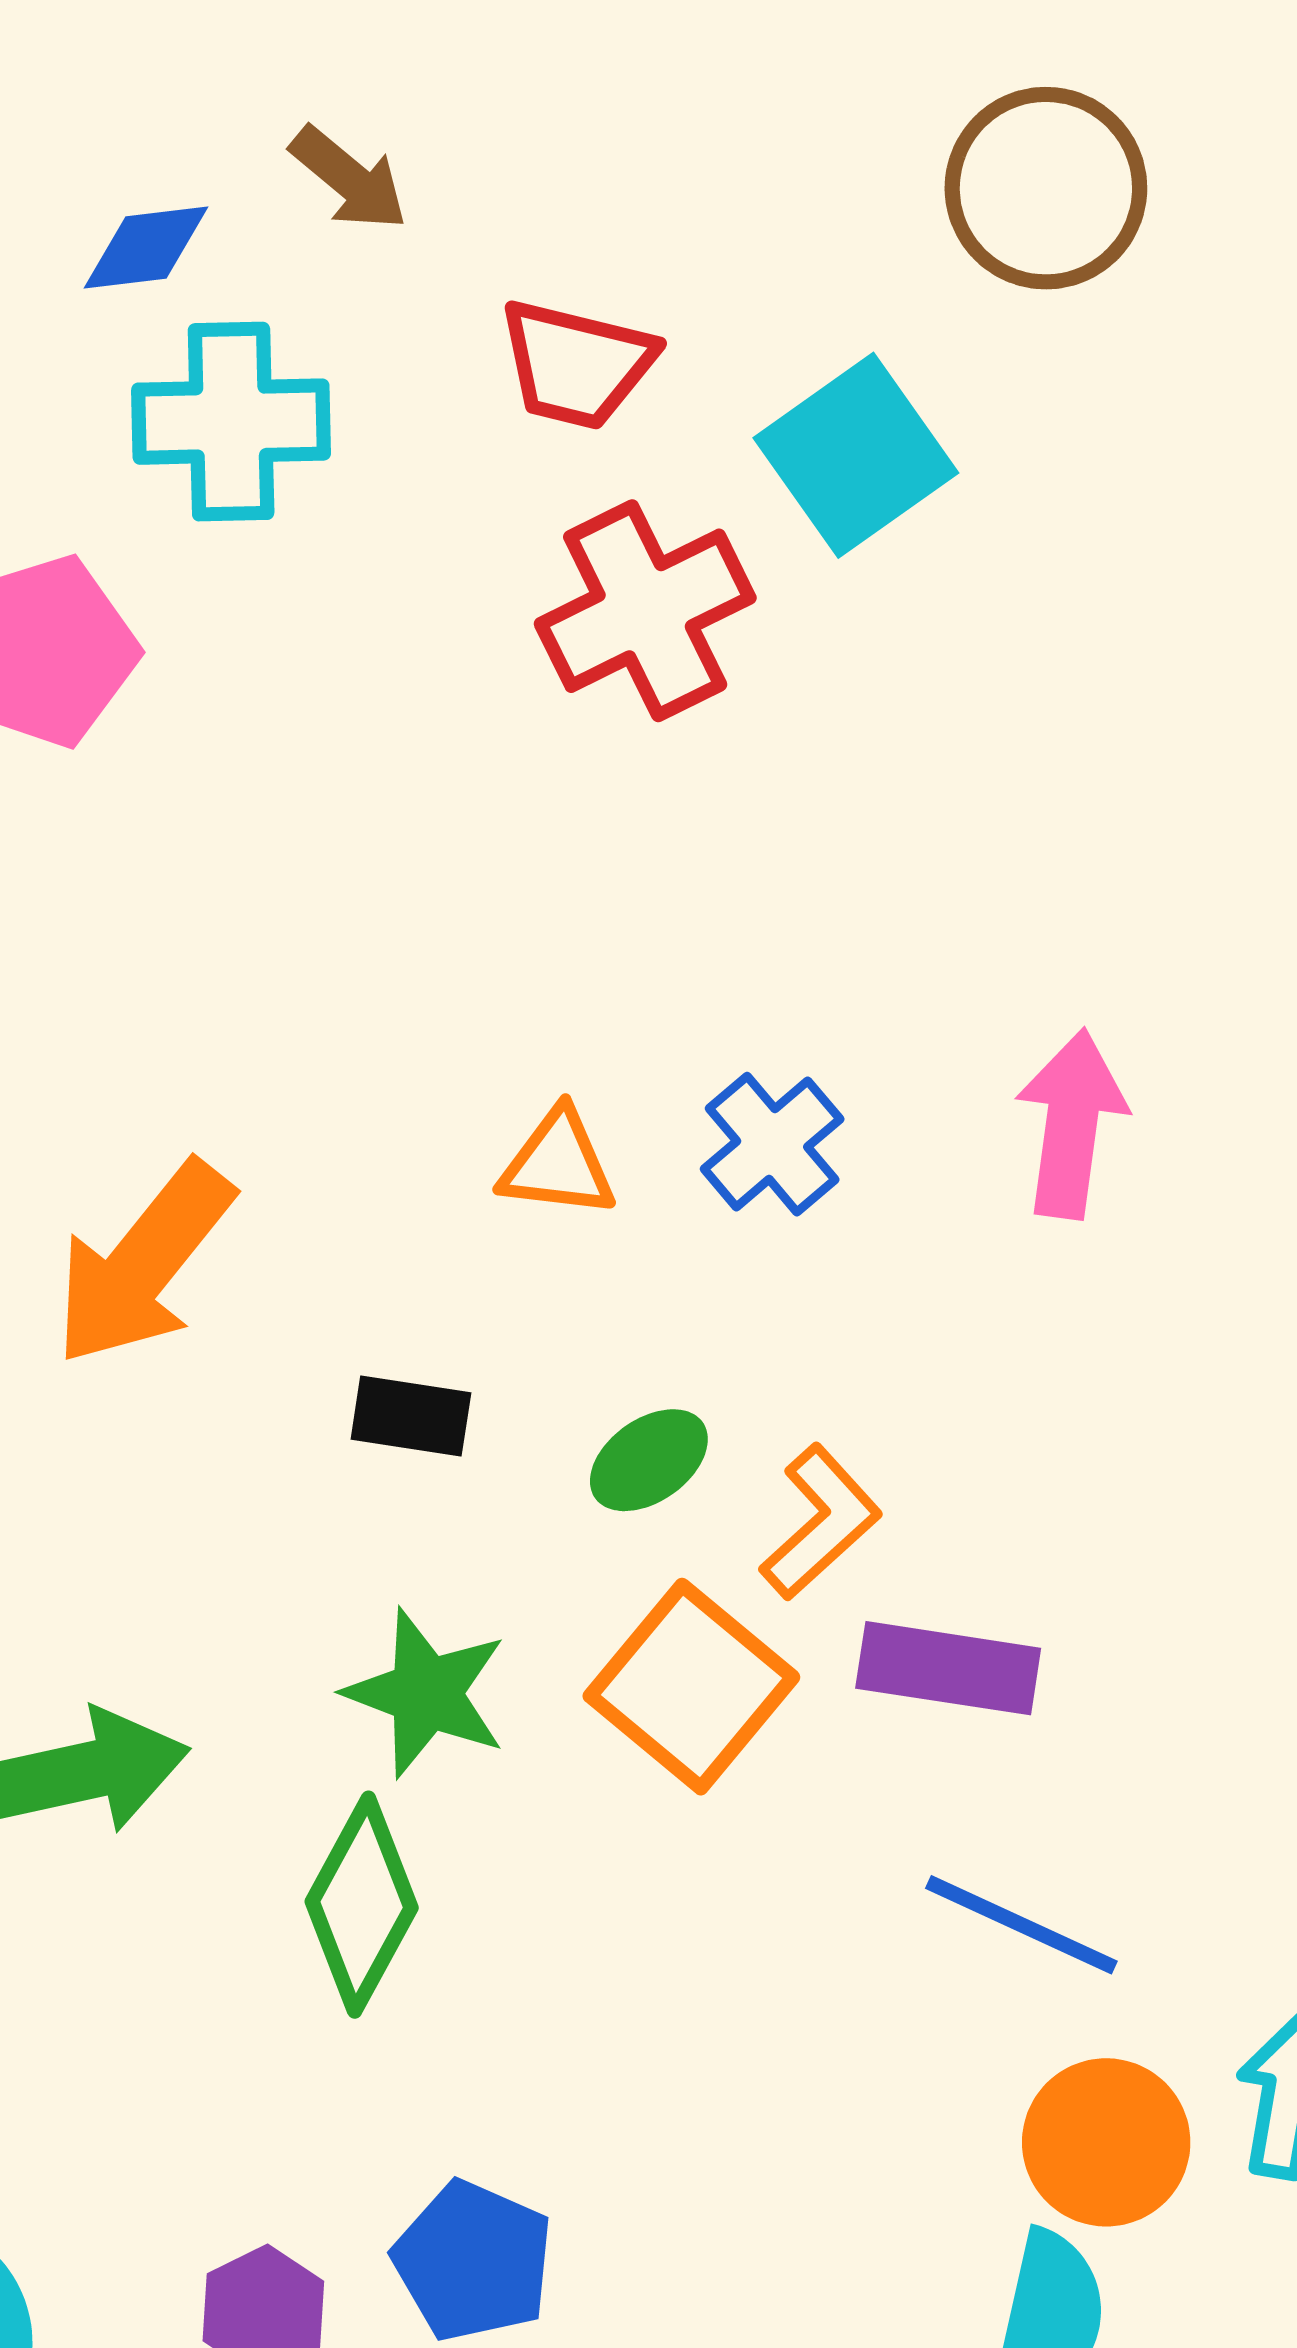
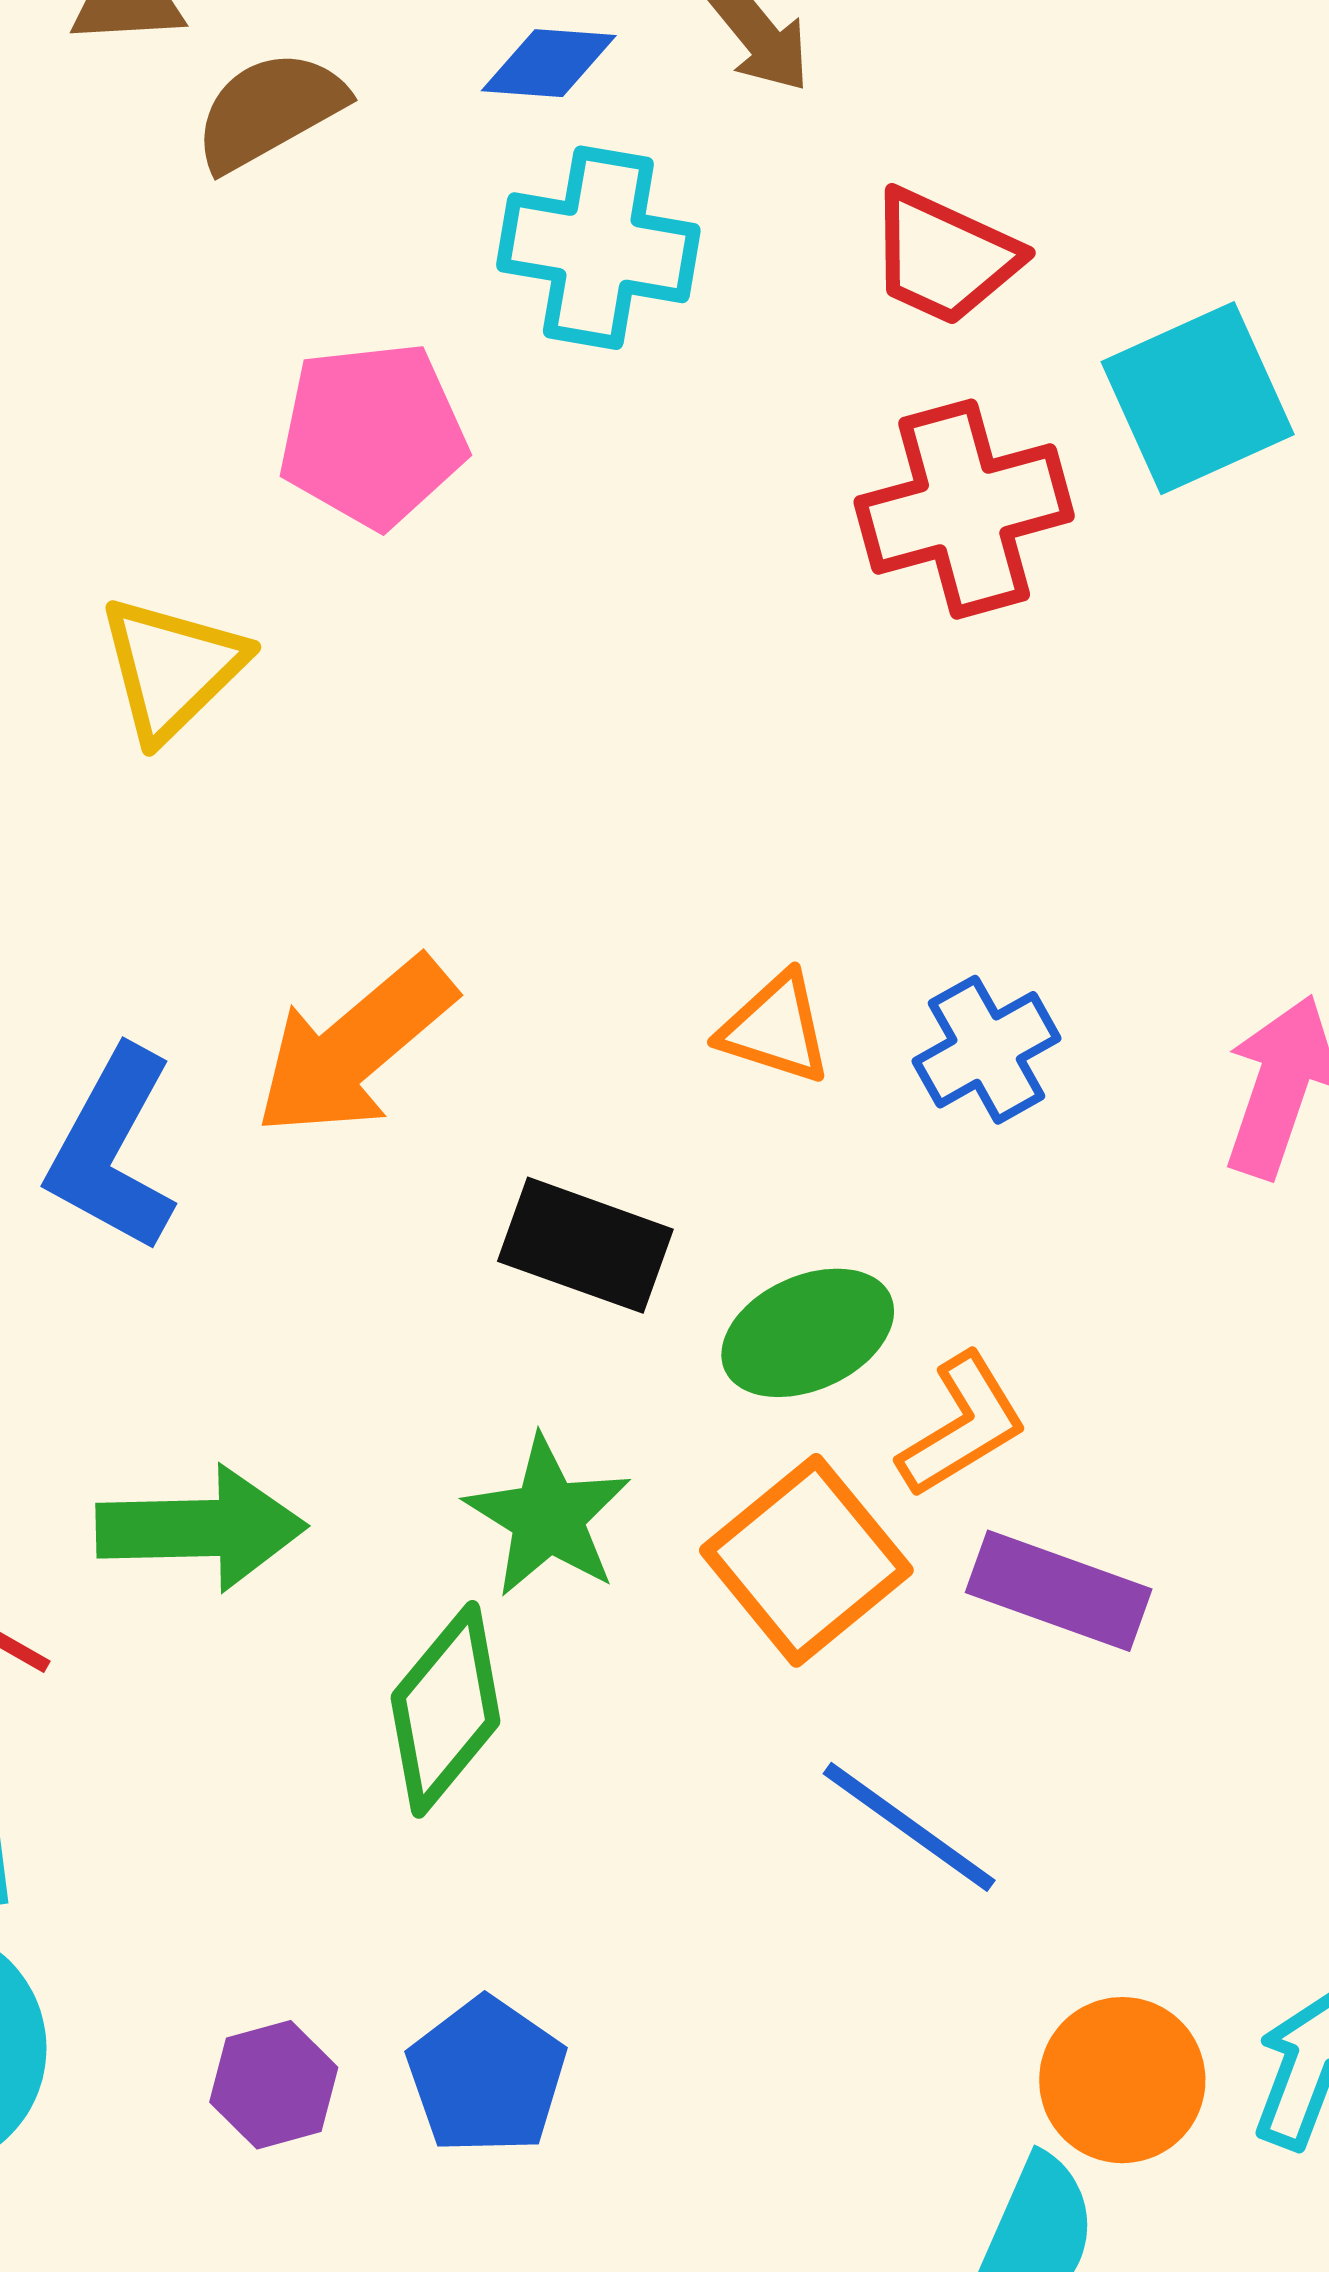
black rectangle: (411, 1416) -> (585, 1245), size x1.4
green ellipse: (649, 1460) -> (808, 1333), size x1.4
blue line: (1021, 1925) -> (909, 1827), moved

